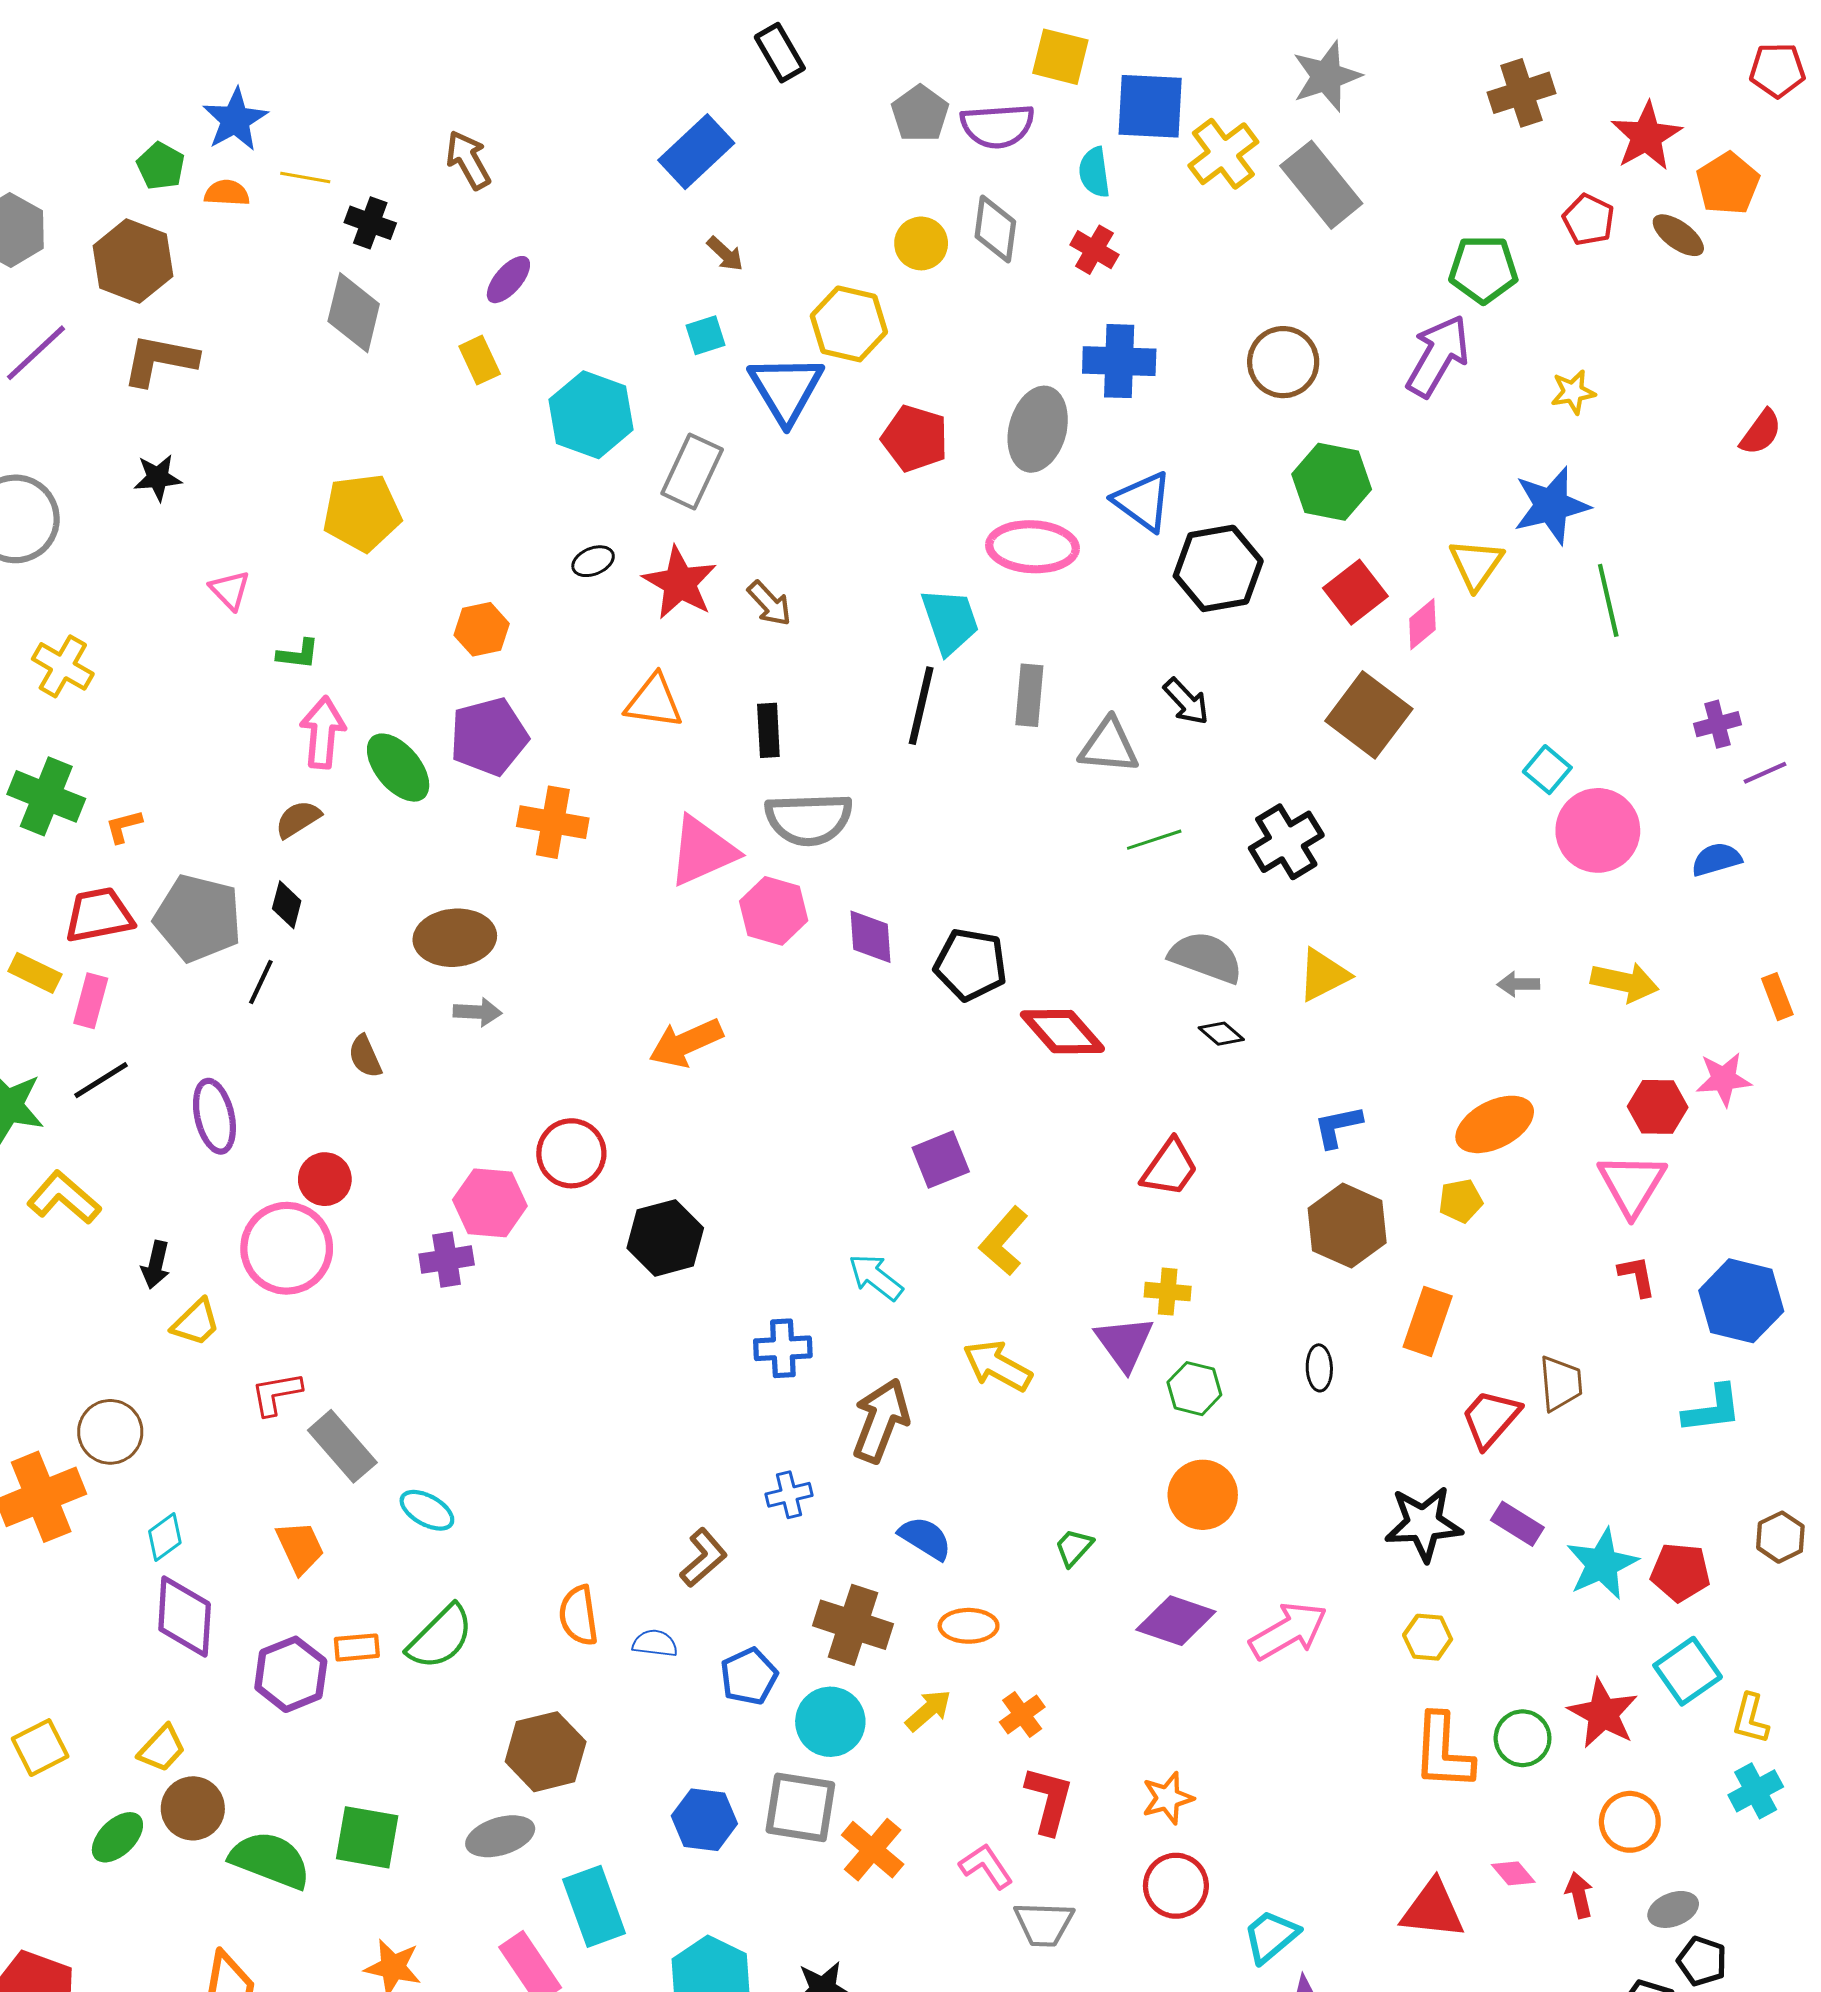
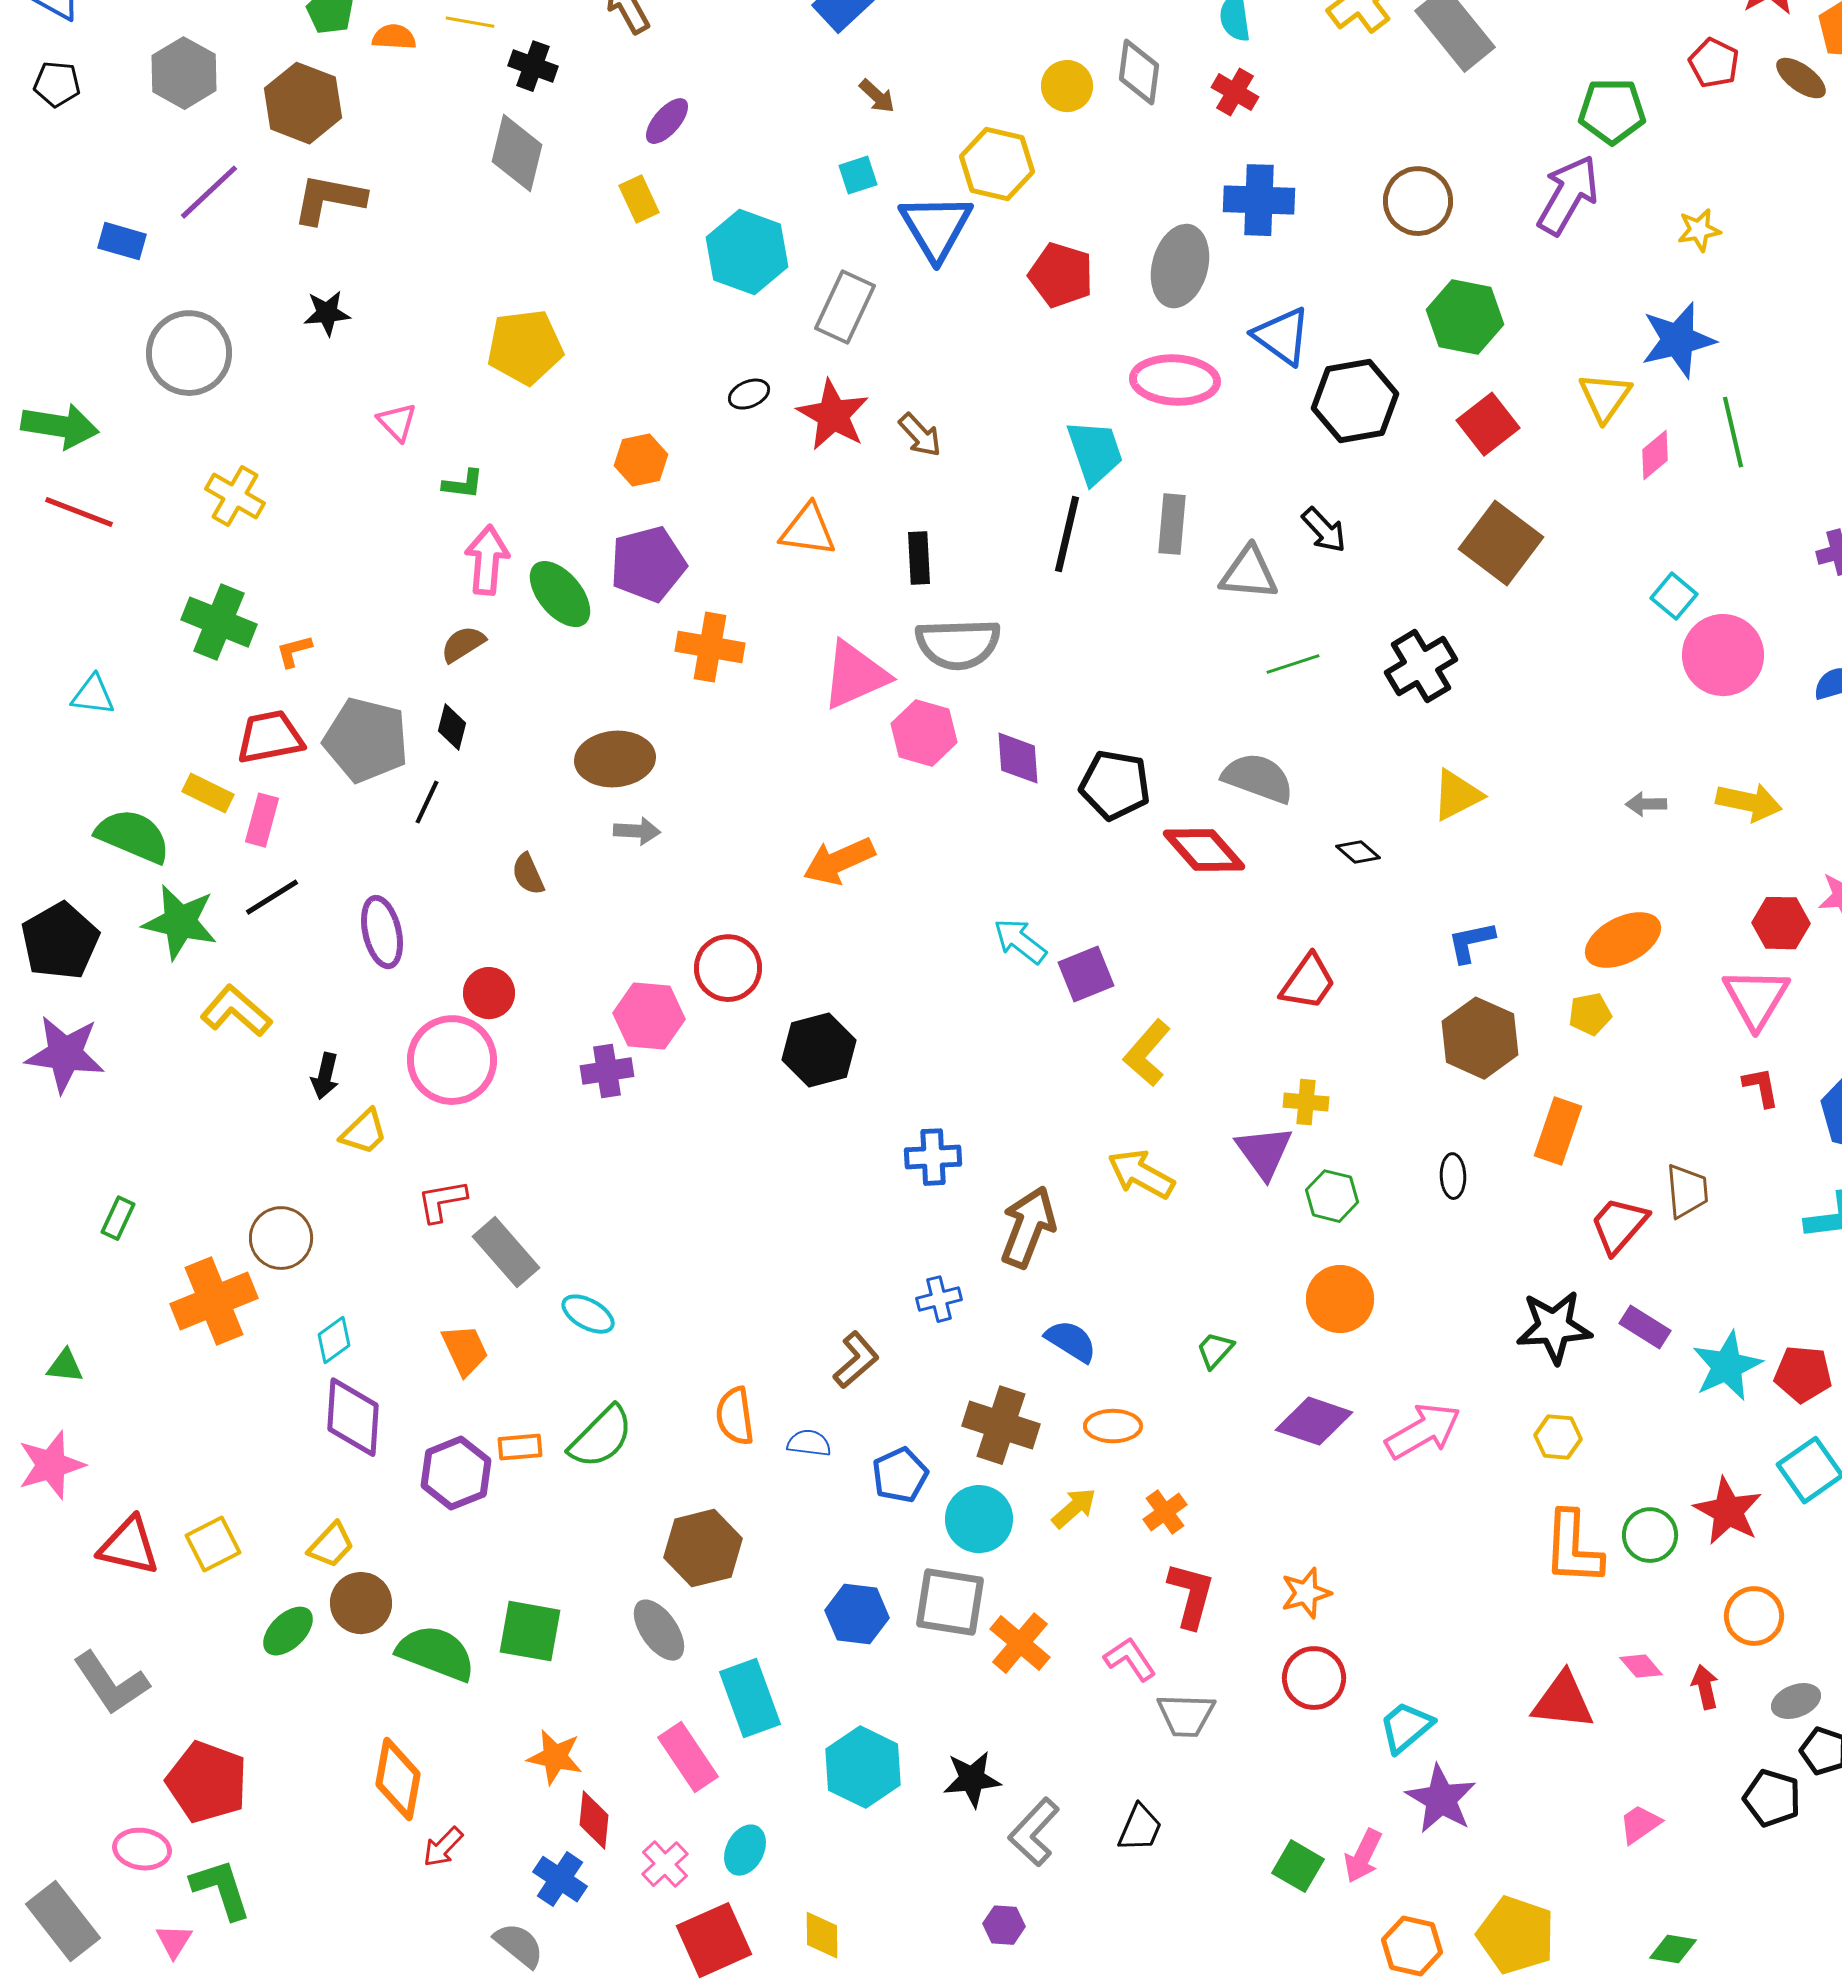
pink diamond: (1422, 624) -> (1655, 455), moved
gray semicircle: (1206, 957) -> (1258, 778), moved
cyan arrow: (876, 1277) -> (1020, 941), moved
gray ellipse: (500, 1836) -> (659, 1630), turned 72

